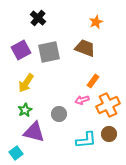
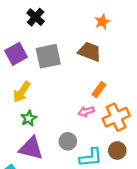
green star: (25, 110) -> (29, 118), moved
gray circle: (59, 114) -> (68, 141), moved

